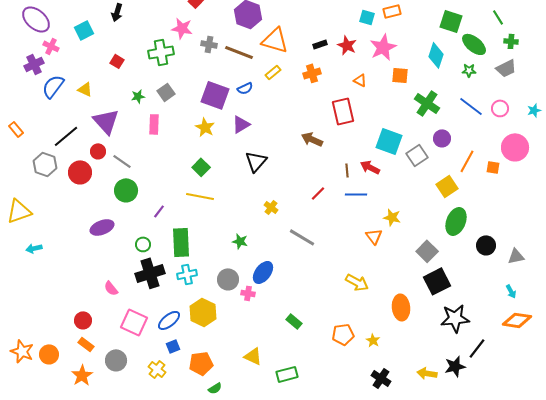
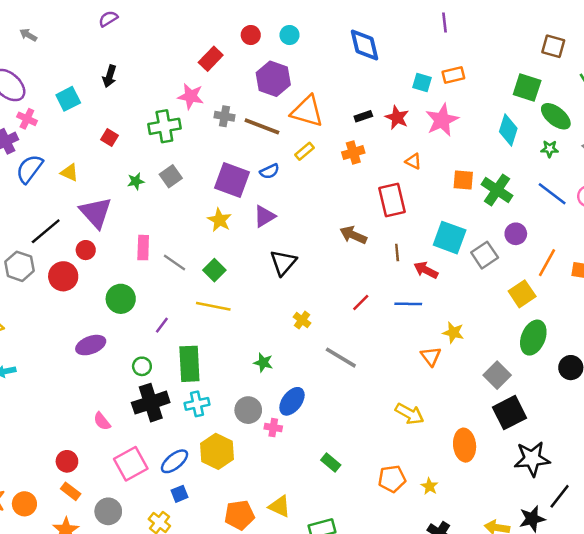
orange square: (400, 75) -> (463, 180), moved
pink rectangle: (154, 124) -> (143, 248), moved
gray line: (122, 161) -> (174, 263), moved
brown line: (347, 170) -> (397, 253), moved
pink square: (134, 322) -> (131, 464), turned 36
orange pentagon: (201, 363) -> (239, 515), moved

